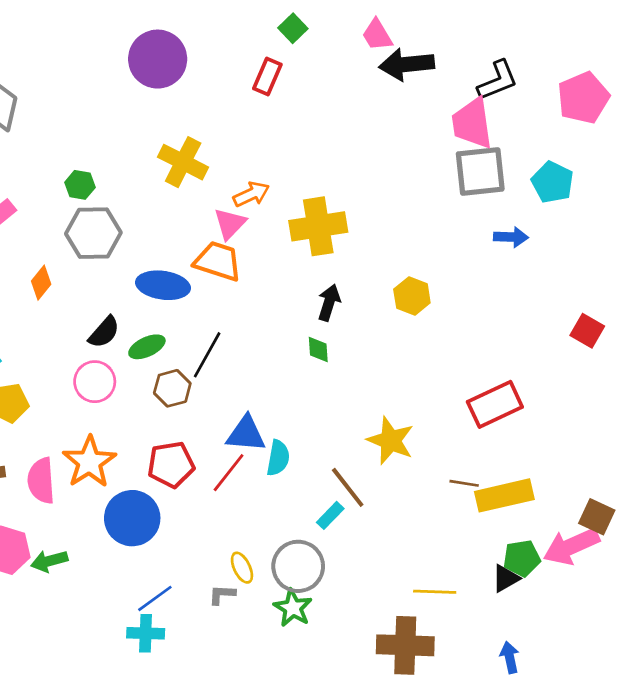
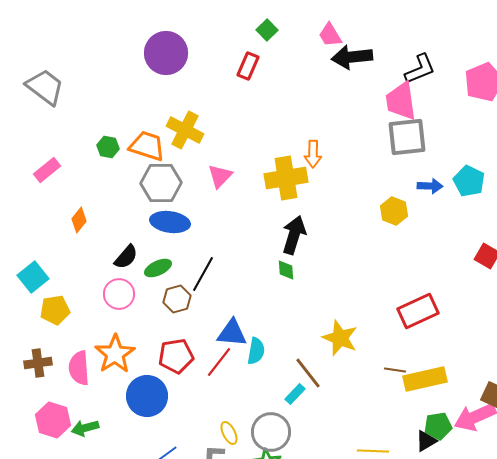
cyan pentagon: (552, 182) -> (469, 181), moved
orange arrow: (251, 194) -> (313, 154), moved, turned 116
gray hexagon: (93, 233) -> (161, 183), moved
orange trapezoid: (218, 261) -> (147, 146), moved
yellow hexagon: (412, 296) -> (394, 211), moved
black arrow: (329, 303) -> (294, 235), size x1.4

